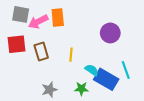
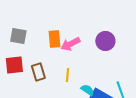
pink arrow: (38, 22) -> (70, 44), moved
purple circle: (110, 33) -> (105, 41), moved

